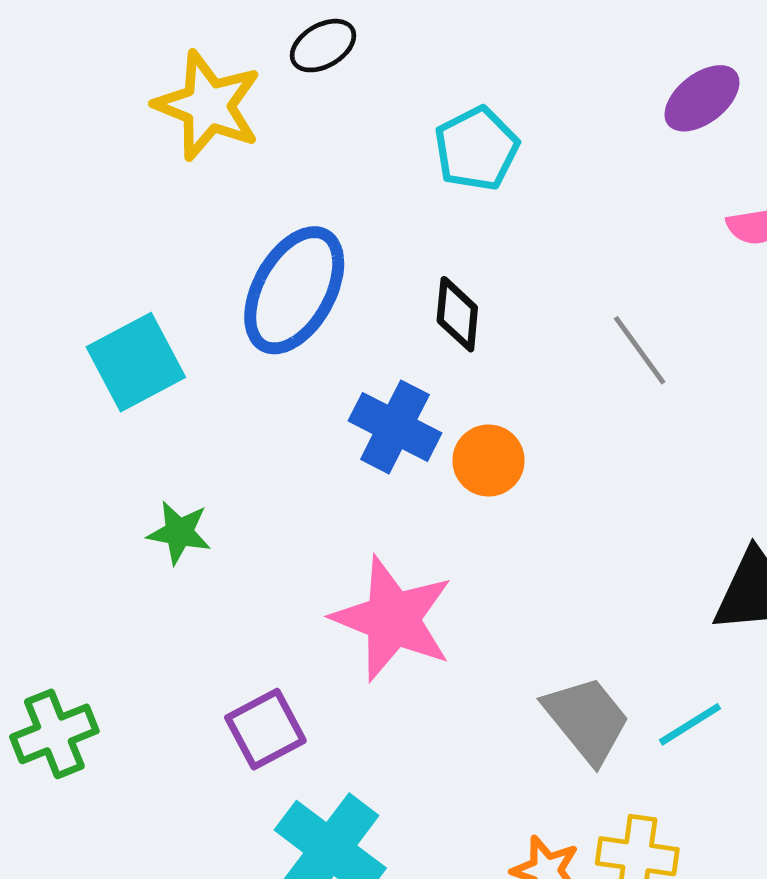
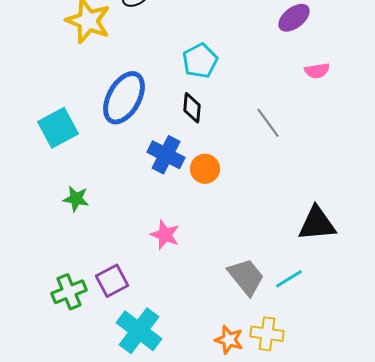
cyan pentagon: (477, 149) -> (200, 61), moved
pink star: (393, 619) -> (165, 235), size x0.6
green cross: (54, 734) -> (69, 292), moved

